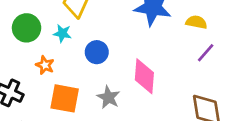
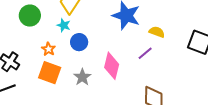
cyan star: (62, 33) -> (64, 25), moved
purple line: (206, 53) -> (145, 53), moved
orange star: (45, 65) -> (48, 49), moved

